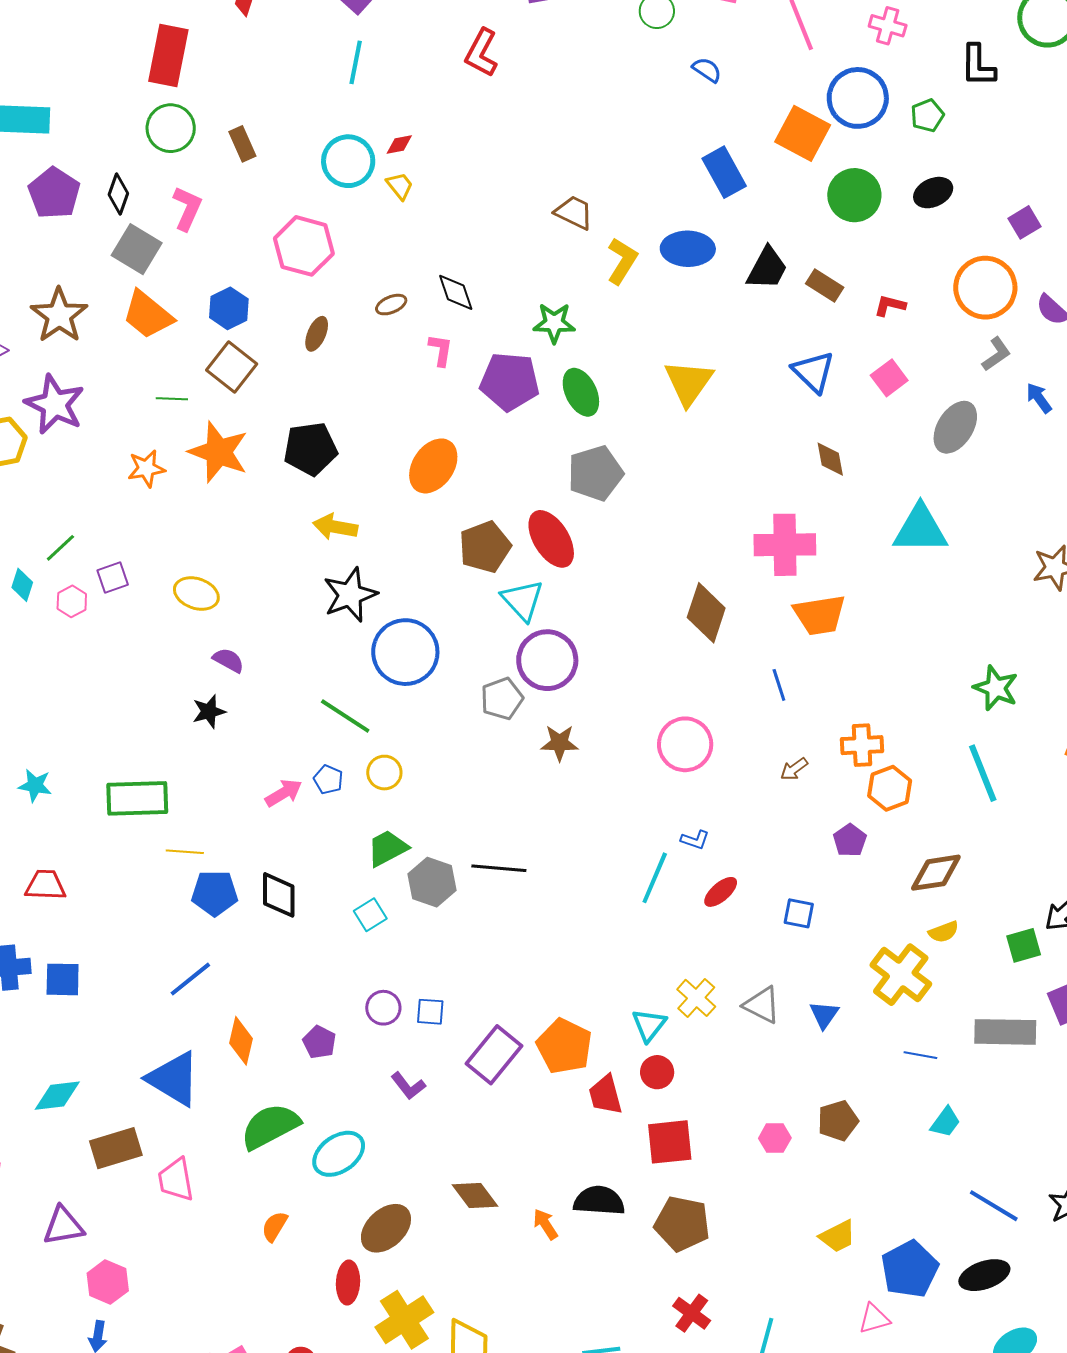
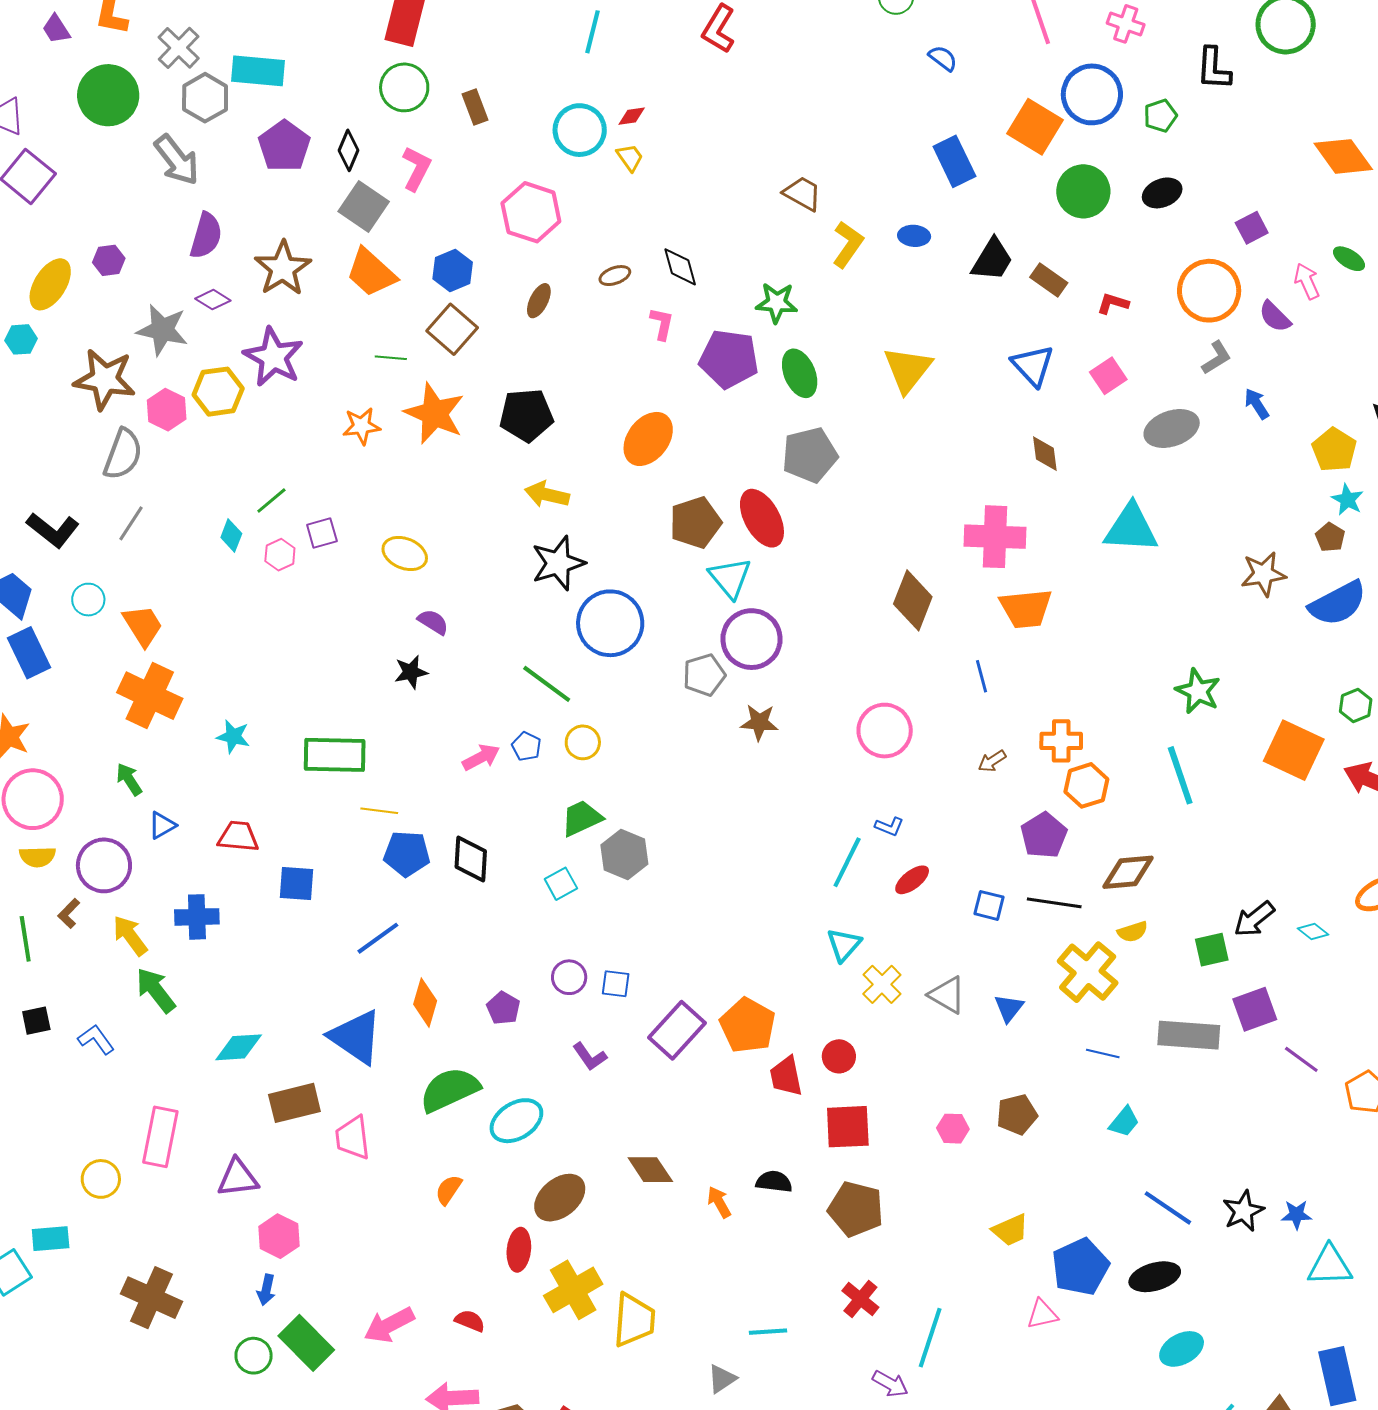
blue ellipse: (688, 249) -> (914, 236), size x0.6
gray ellipse: (955, 427) -> (1172, 429), turned 36
purple pentagon: (850, 840) -> (1044, 835), size x1.4
black line: (499, 868) -> (1054, 903), moved
blue square: (63, 979) -> (297, 883), moved
cyan triangle: (649, 1025) -> (844, 945), moved
black semicircle: (599, 1201) -> (774, 1182), size x0.7

